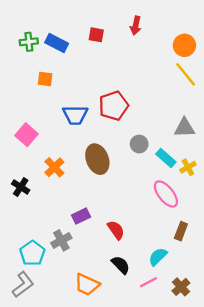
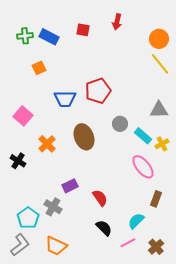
orange square: (45, 79) -> (39, 68), turned -32
gray cross: (61, 240) -> (53, 207), turned -30
orange trapezoid: (87, 285) -> (56, 246), moved

